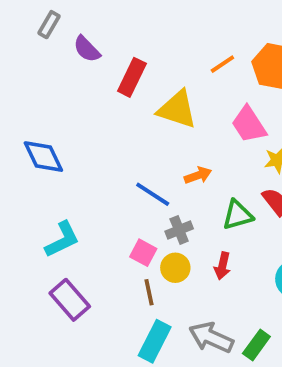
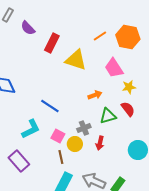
orange arrow: (198, 175) -> (95, 95), moved
blue line: (153, 194) -> (50, 106), moved
gray cross: (179, 230) -> (84, 128), moved
cyan L-shape: (62, 239) -> (31, 129), moved

